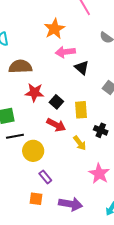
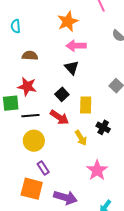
brown semicircle: (20, 67) -> (30, 56), size x0.7
black triangle: (82, 68) -> (72, 68), moved
red star: (34, 93) -> (27, 87), moved
black line: (15, 136) -> (30, 116), moved
orange square: (36, 199) -> (32, 189), size x1.6

